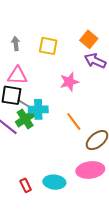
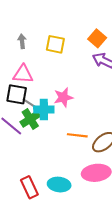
pink star: (69, 82) -> (63, 97), moved
orange line: (74, 122) -> (77, 135), moved, turned -48
red rectangle: (26, 185) -> (29, 187), size x1.5

